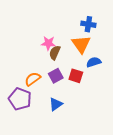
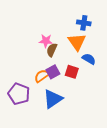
blue semicircle: (94, 62) -> (89, 59), turned 48
orange semicircle: (33, 79) -> (42, 76), moved
blue triangle: (56, 104) -> (53, 99), size x1.5

